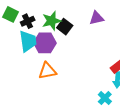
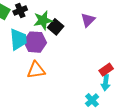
purple triangle: (97, 18) -> (88, 20), turned -35
black cross: (28, 21) -> (20, 10), moved

